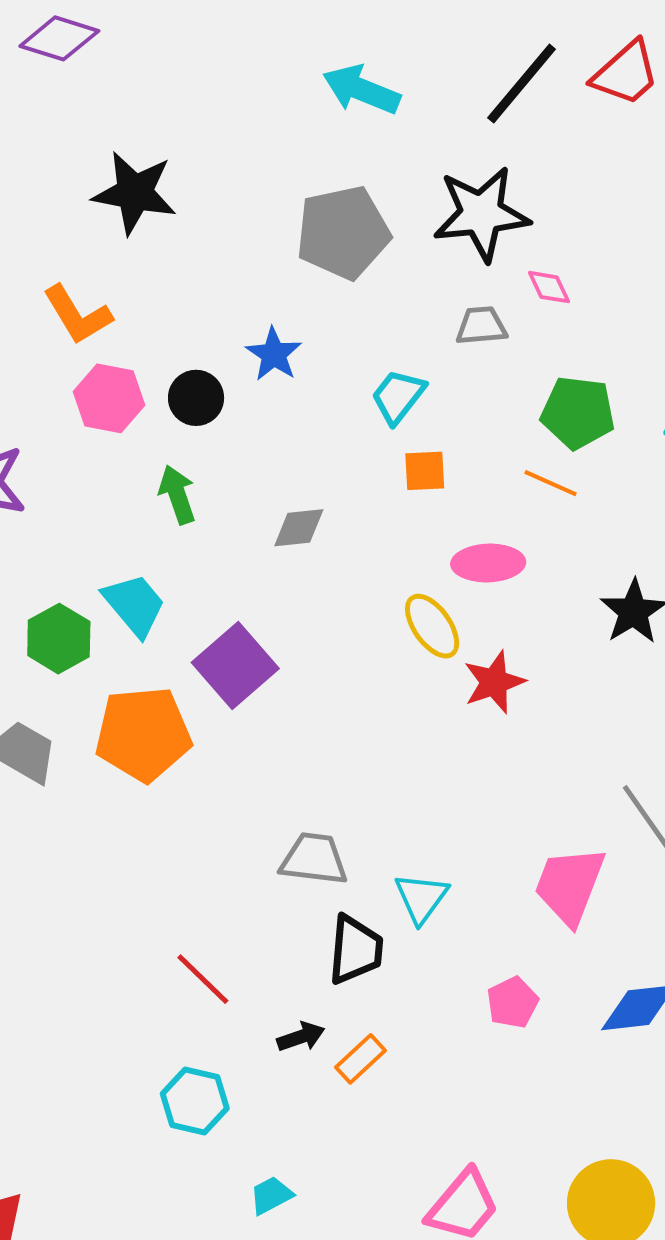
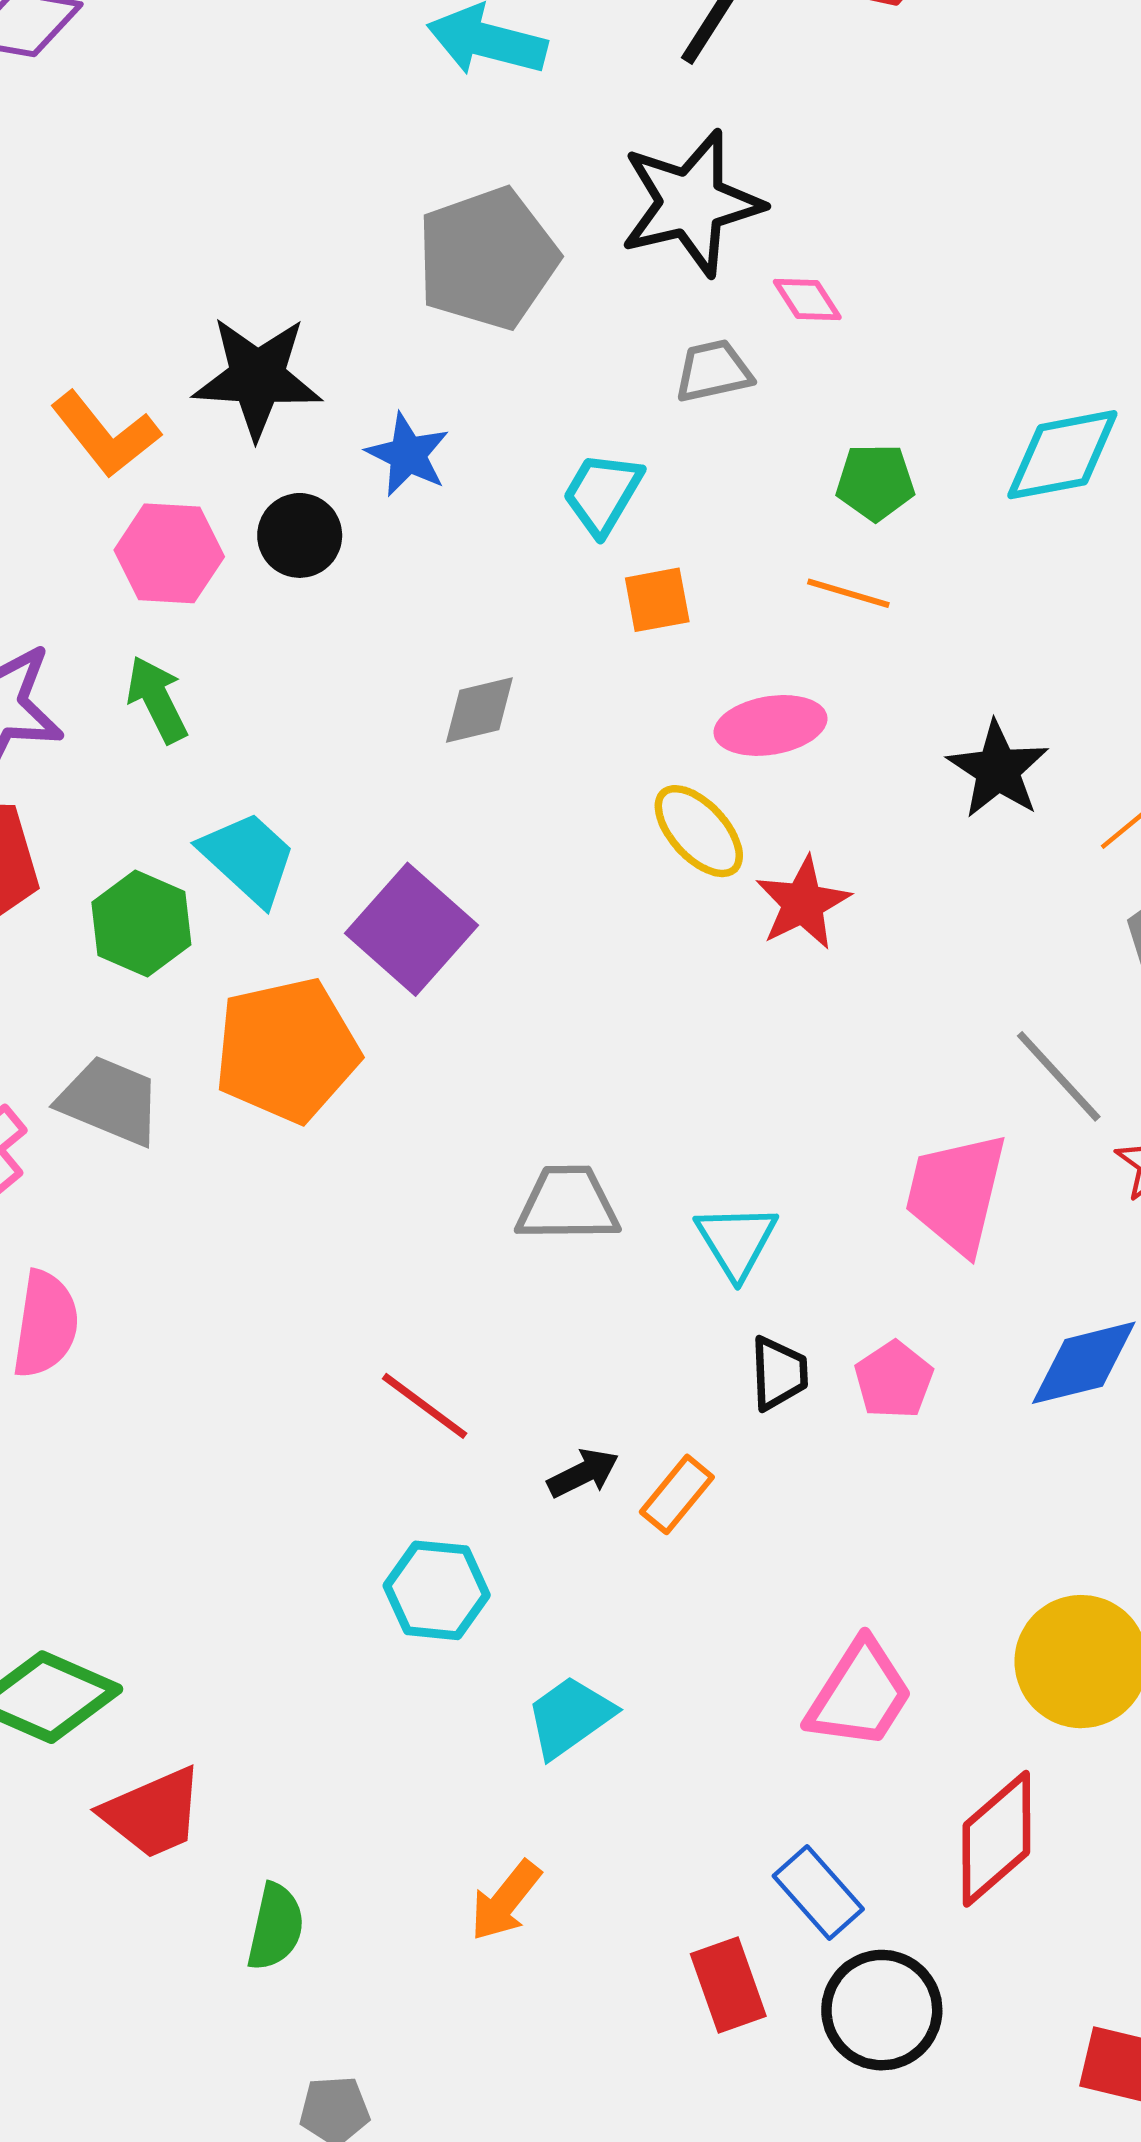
black star: (135, 193) -> (257, 377), moved
green pentagon: (578, 413) -> (875, 482), size x0.7
green arrow: (177, 495) -> (157, 699), moved
black trapezoid: (355, 950) -> (779, 1373), moved, size x0.7
cyan trapezoid: (271, 1195) -> (570, 1717), size x1.4

